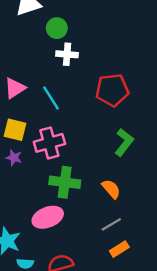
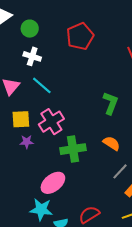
white cross: (67, 54) -> (32, 56), moved, turned 30
red pentagon: (112, 90) -> (80, 36), moved
pink ellipse: (48, 217) -> (53, 183), moved

